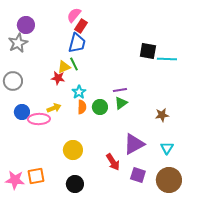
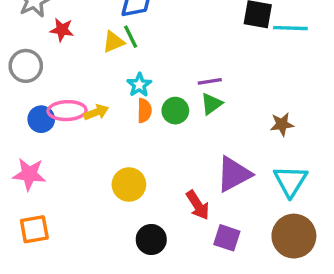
red star: (58, 78) -> (62, 30), moved
pink ellipse: (39, 119) -> (67, 111), moved
cyan triangle: (167, 148) -> (290, 181), size x1.5
purple square: (138, 175) -> (227, 238), moved
orange square: (36, 176) -> (34, 229), moved
pink star: (15, 180) -> (29, 174), moved
black circle: (75, 184) -> (151, 239), moved

